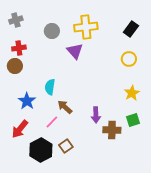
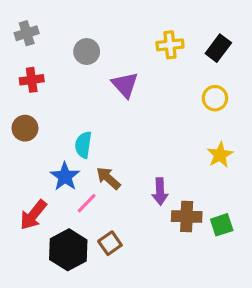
yellow cross: (86, 27) -> (170, 45), moved, size x0.7
brown circle: (15, 66) -> (25, 128), moved
blue star: (27, 101) -> (65, 176), moved
green square: (133, 120) -> (222, 225), moved

